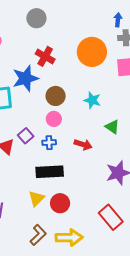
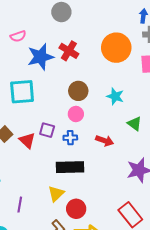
blue star: (25, 78) -> (41, 57), moved
purple square: (26, 136) -> (47, 130), turned -35
red circle: (60, 203) -> (76, 209), moved

